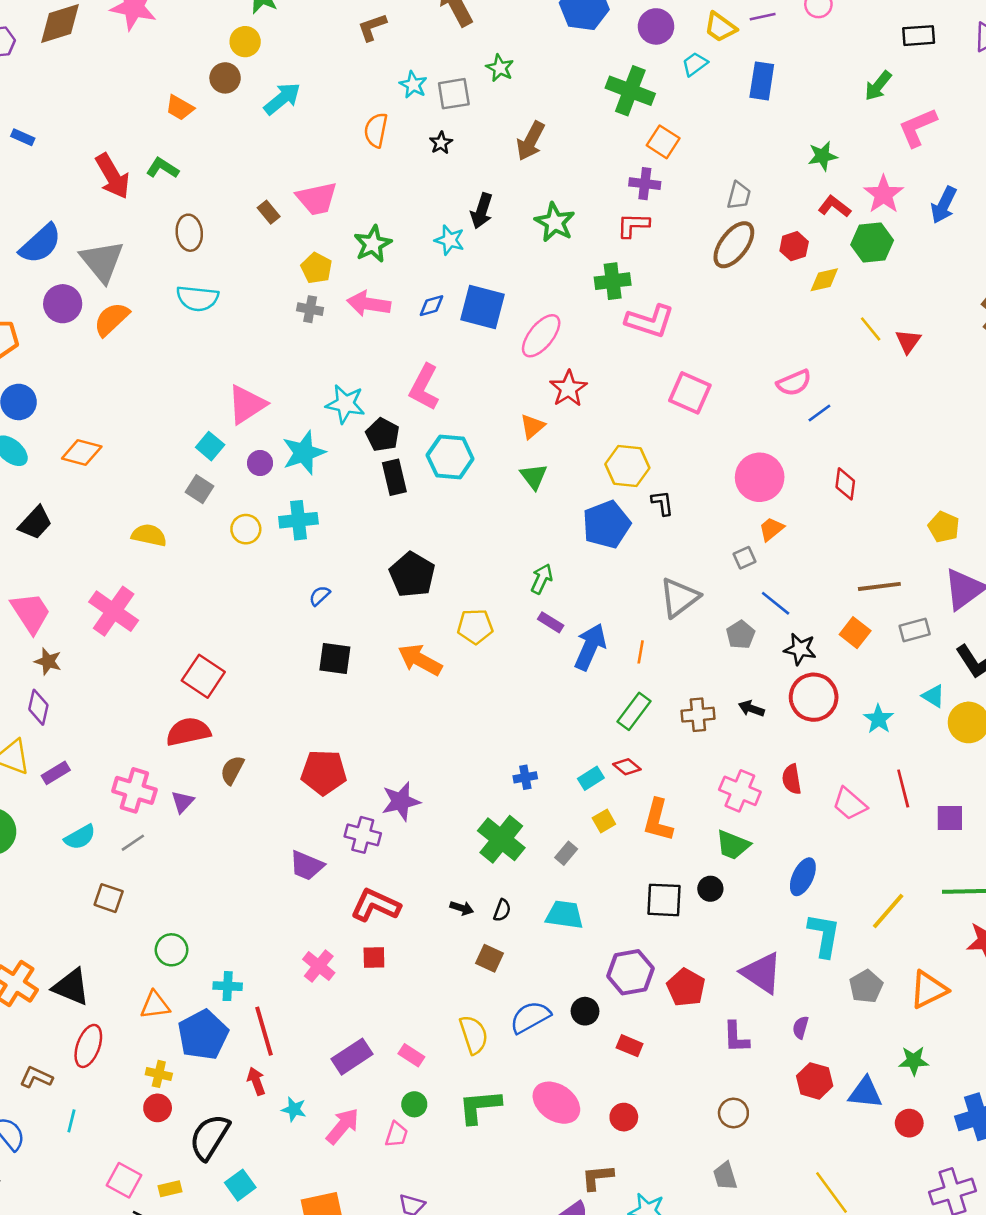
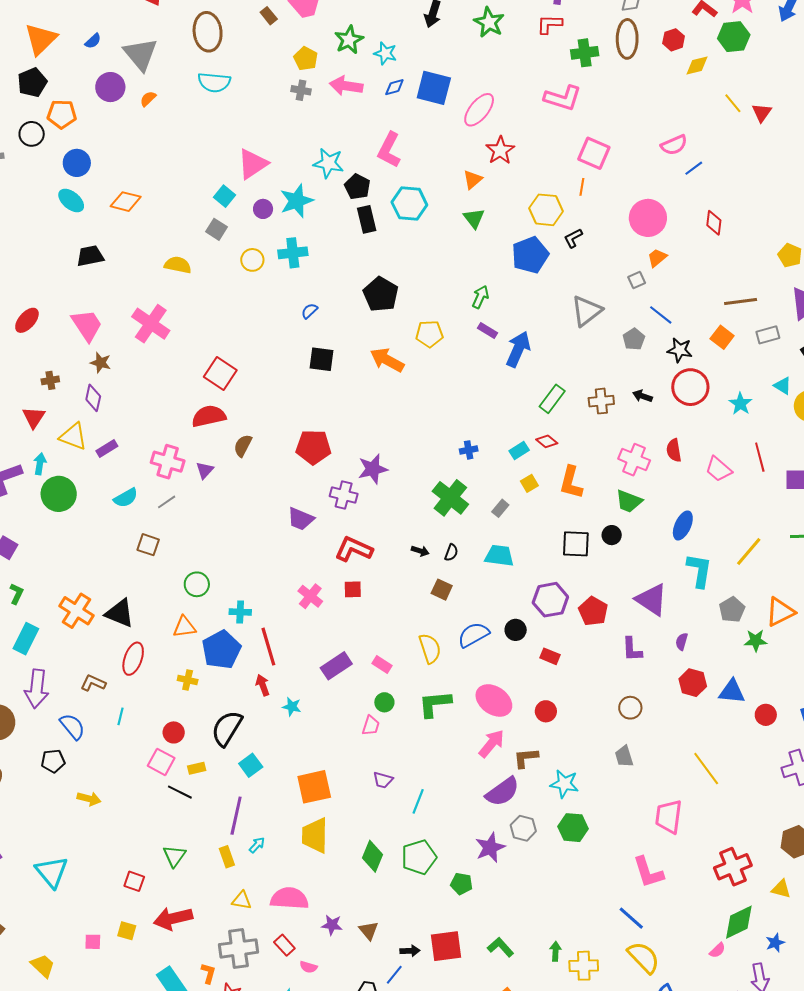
brown ellipse: (189, 233) -> (208, 32), size x1.4
cyan star: (450, 240) -> (385, 53), moved
blue semicircle: (40, 244) -> (93, 41), size x0.5
brown ellipse: (734, 245) -> (627, 39), turned -36
green cross: (613, 281) -> (585, 53), moved
orange semicircle: (111, 319) -> (148, 99), size x0.6
black L-shape: (662, 503) -> (573, 238), turned -110
black trapezoid: (35, 523) -> (90, 256), turned -144
orange line: (641, 652) -> (582, 187), moved
green star: (914, 1061) -> (756, 641), moved
red circle: (158, 1108) -> (174, 732), moved
pink arrow: (343, 1126) -> (491, 744), moved

